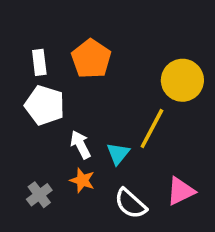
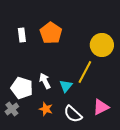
white pentagon: (45, 105) -> (22, 88), moved
orange star: (82, 180) -> (46, 109), moved
gray cross: (39, 195) -> (12, 109), moved

